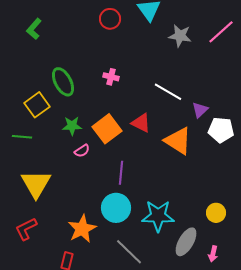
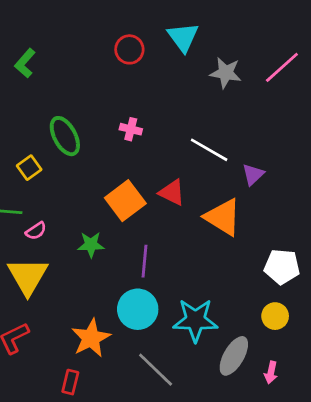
yellow square: (37, 105) -> (29, 168), size x0.7
green star: (72, 126) -> (91, 245), moved
white pentagon: (221, 130) -> (282, 267), moved
pink semicircle: (82, 151) -> (36, 231), moved

